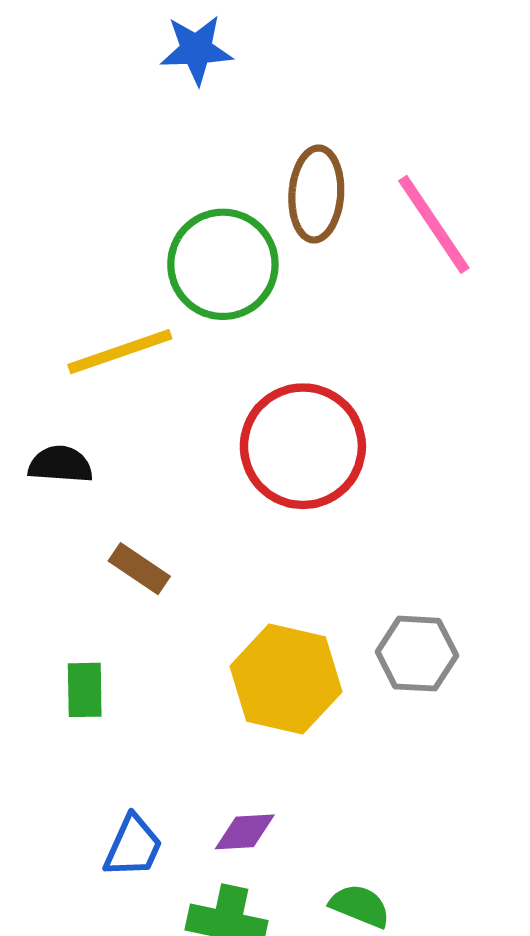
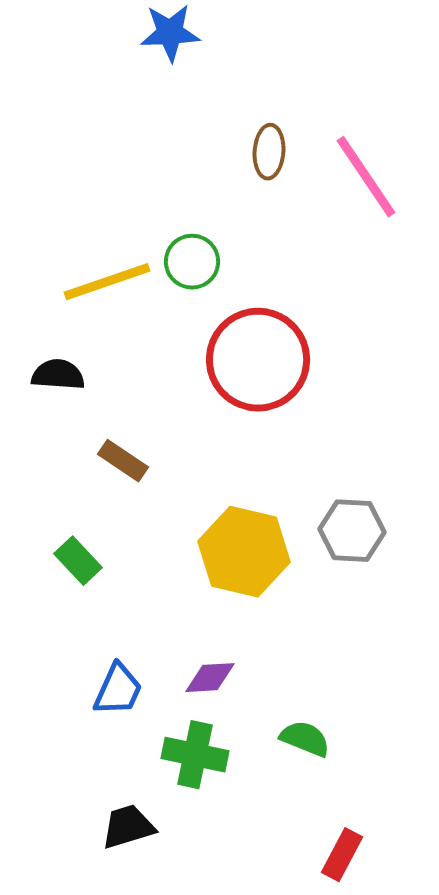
brown ellipse: (316, 194) -> (269, 152), size x0.7
green circle: (223, 264) -> (192, 262), moved, size x0.6
green rectangle: (85, 690) -> (78, 561), turned -42

